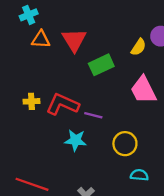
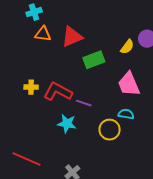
red triangle: (74, 40) -> (72, 37), turned 35
cyan semicircle: (139, 175) -> (126, 114), moved

